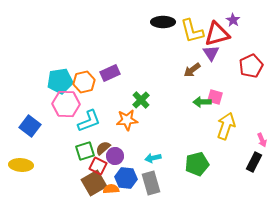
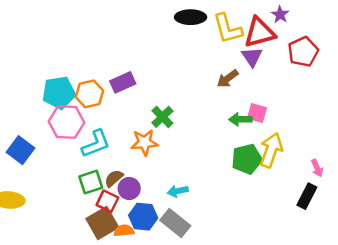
red pentagon: (251, 66) -> (303, 52), moved
green pentagon: (197, 164) -> (247, 159), moved
gray rectangle: (151, 183) -> (175, 223), turned -35

